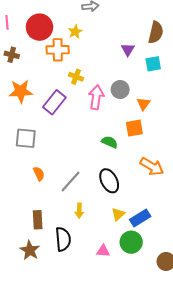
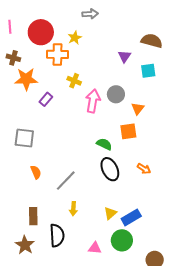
brown semicircle: (156, 32) -> (152, 41), turned -90
orange star: (21, 91) -> (26, 79), moved
purple rectangle: (54, 102) -> (46, 99), moved, size x0.6
orange arrow: (152, 166) -> (144, 169), size x0.6
black ellipse: (109, 181) -> (110, 169), moved

